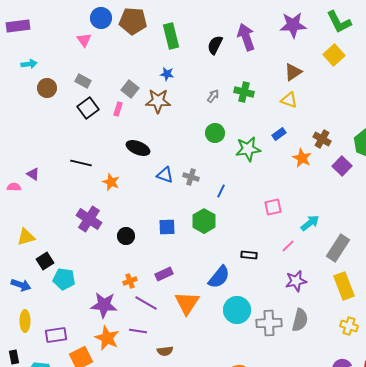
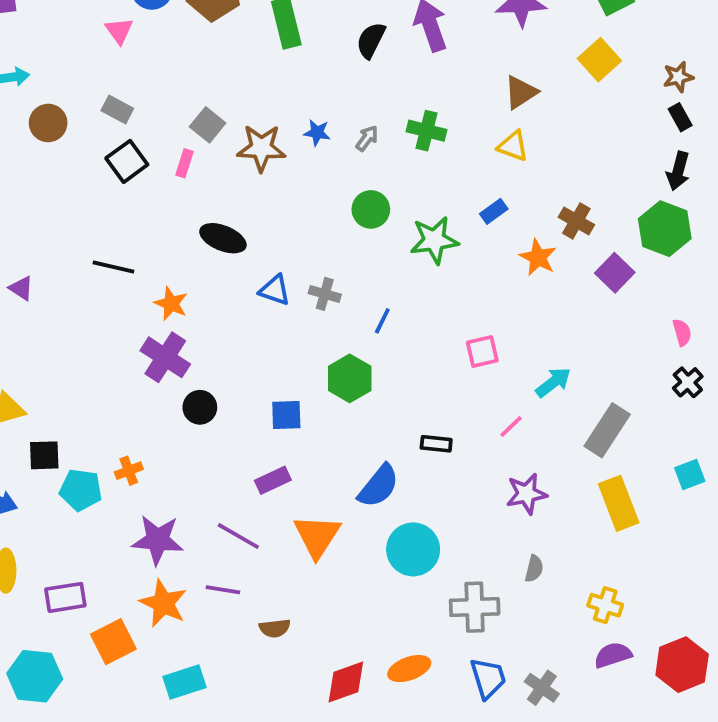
blue star: (167, 74) -> (317, 133), moved
purple cross: (89, 219) -> (165, 357), moved
blue square: (167, 227) -> (286, 415), moved
black square: (45, 261) -> (44, 455), turned 30
orange cross: (130, 281) -> (129, 471), moved
gray semicircle: (300, 320) -> (534, 569), size x0.6
gray cross: (269, 323) -> (475, 607), moved
yellow cross: (349, 326) -> (605, 605), moved

